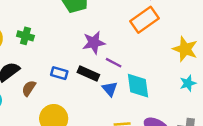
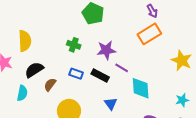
green cross: (25, 36) -> (74, 45), moved
cyan star: (188, 83) -> (182, 100), moved
blue triangle: (110, 89) -> (111, 104), moved

